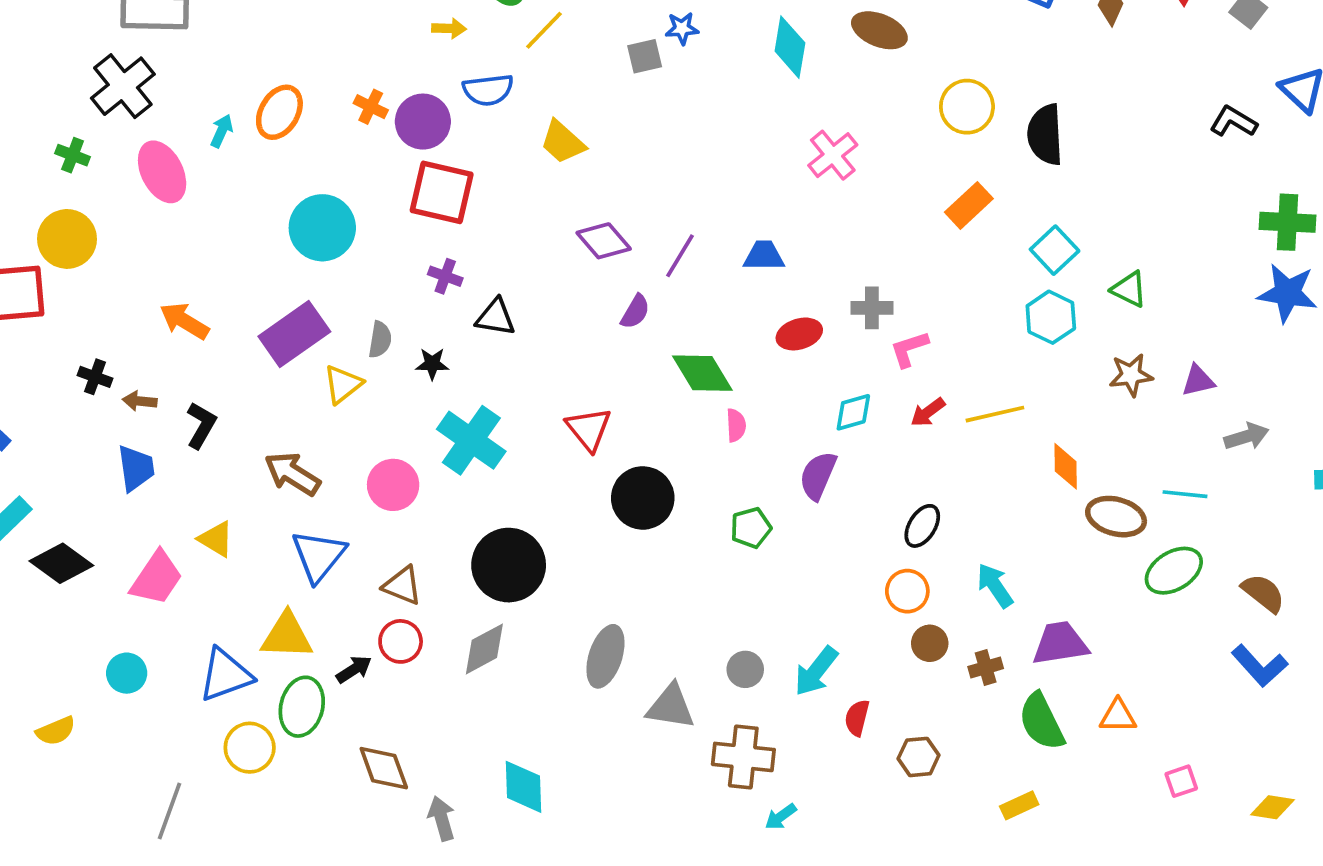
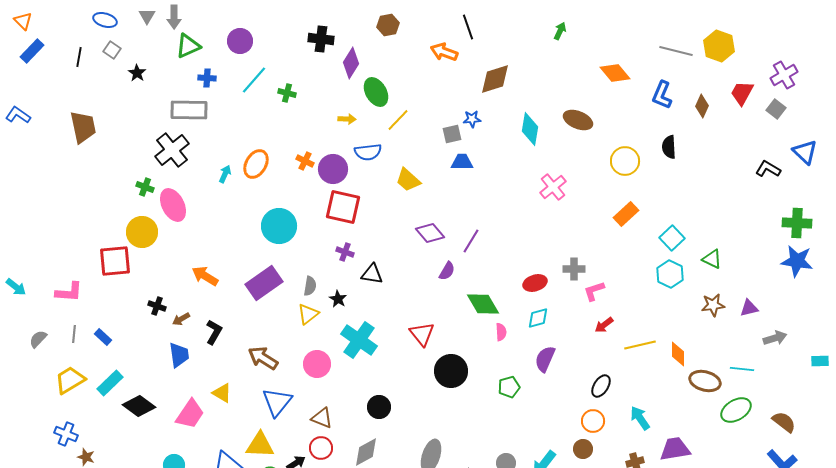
black semicircle: (1045, 135) -> (669, 147), moved, size x0.7
pink ellipse: (162, 172) -> (173, 205), moved
blue trapezoid: (764, 256) -> (462, 162), moved
black star: (432, 364) -> (338, 299), turned 30
yellow triangle: (343, 384) -> (308, 314), moved
brown arrow: (140, 401) -> (181, 319), turned -36
cyan diamond: (853, 412) -> (538, 318), moved
yellow line: (995, 414) -> (640, 345), moved
black circle: (509, 565) -> (379, 407), size x0.6
brown circle: (930, 643) -> (583, 449), moved

